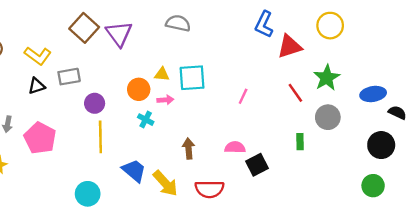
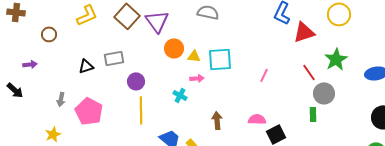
yellow L-shape: (38, 56) -> (87, 15), moved, turned -60
orange circle: (139, 89) -> (174, 48), moved
gray circle: (328, 117) -> (324, 93), moved

